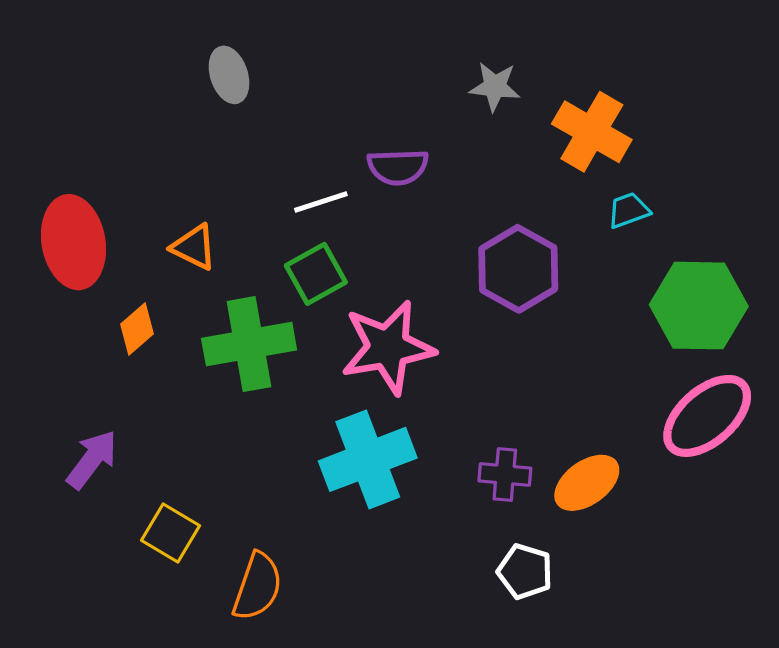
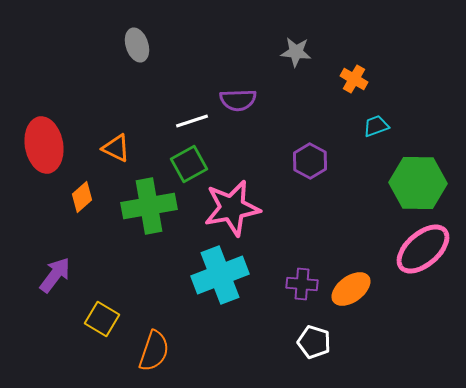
orange cross: (592, 132) -> (354, 79), size x0.6
purple hexagon: (518, 269) -> (310, 161), size x0.7

